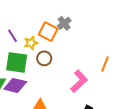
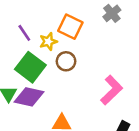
gray cross: (64, 23) -> (112, 13), moved
green square: (17, 62) -> (30, 67), turned 30

